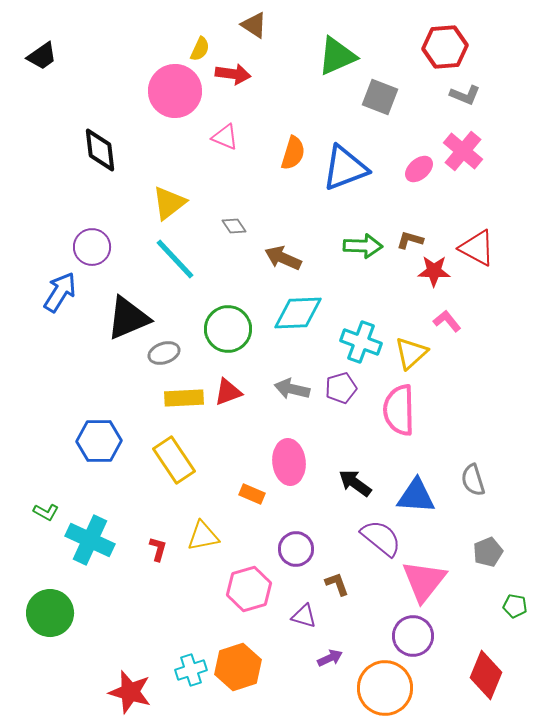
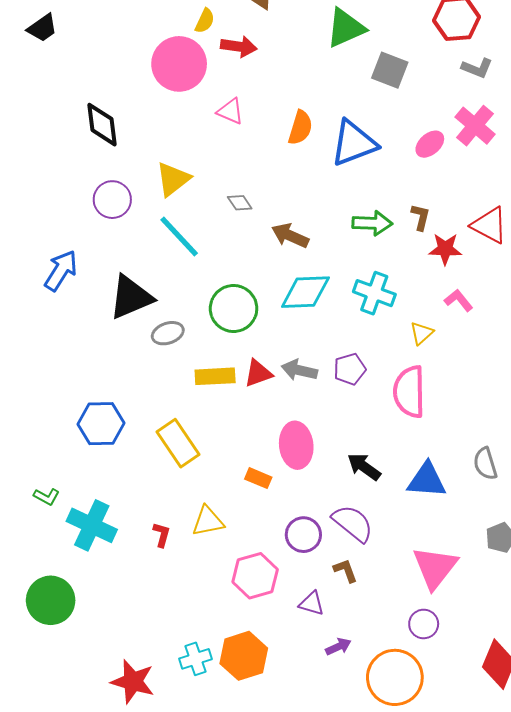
brown L-shape: (410, 240) -> (421, 217), turned 88
purple circle: (92, 247) -> (112, 200), moved
cyan cross: (361, 342) -> (374, 293), moved
yellow triangle: (411, 353) -> (422, 333), size x0.7
red triangle: (228, 392) -> (258, 373), moved
yellow rectangle: (184, 398) -> (215, 376), moved
purple semicircle: (381, 538) -> (353, 523), moved
purple circle: (413, 636) -> (424, 624), size x0.7

